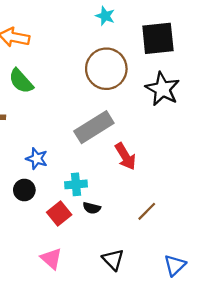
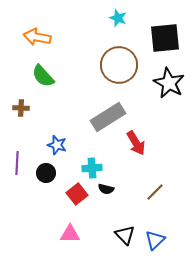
pink triangle: (51, 259) -> (70, 234), turned -40
blue triangle: (175, 265) -> (155, 240), moved

